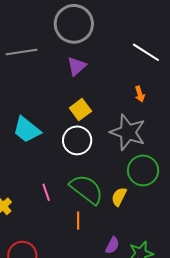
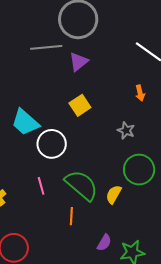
gray line: (22, 52) -> (46, 47), moved
gray star: (128, 132) -> (126, 131), size x0.5
white circle: (77, 140) -> (52, 144), moved

